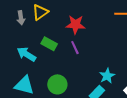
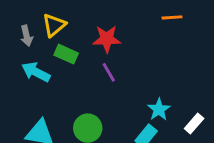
green rectangle: (49, 44) -> (66, 54), moved
cyan arrow: (26, 54) -> (36, 72), moved

